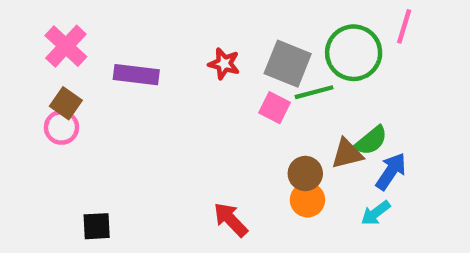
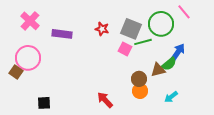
pink line: (404, 26) -> (184, 12), turned -56
brown square: (66, 103) -> (16, 72), moved
pink circle: (62, 127) -> (28, 58), size x1.6
blue arrow: (391, 171) -> (178, 52), moved

